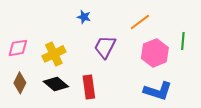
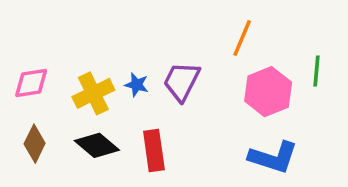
blue star: (84, 17) -> (137, 85), moved
orange line: (140, 22) -> (242, 38), turned -30

